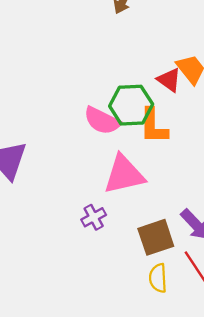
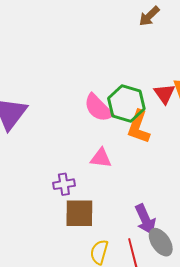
pink triangle: (124, 175) -> (101, 158), size x0.6
brown square: (156, 237) -> (79, 213), moved

